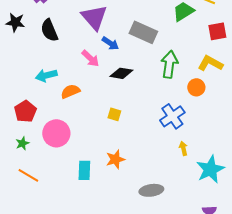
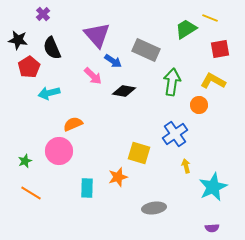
orange semicircle: (70, 91) -> (73, 124), moved
red pentagon: (25, 111) -> (29, 67), moved
yellow square: (114, 114) -> (139, 153), moved, size x1.6

